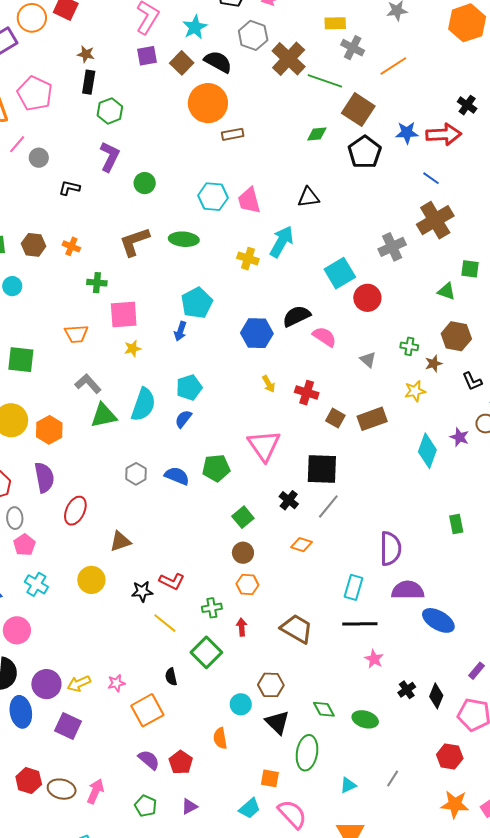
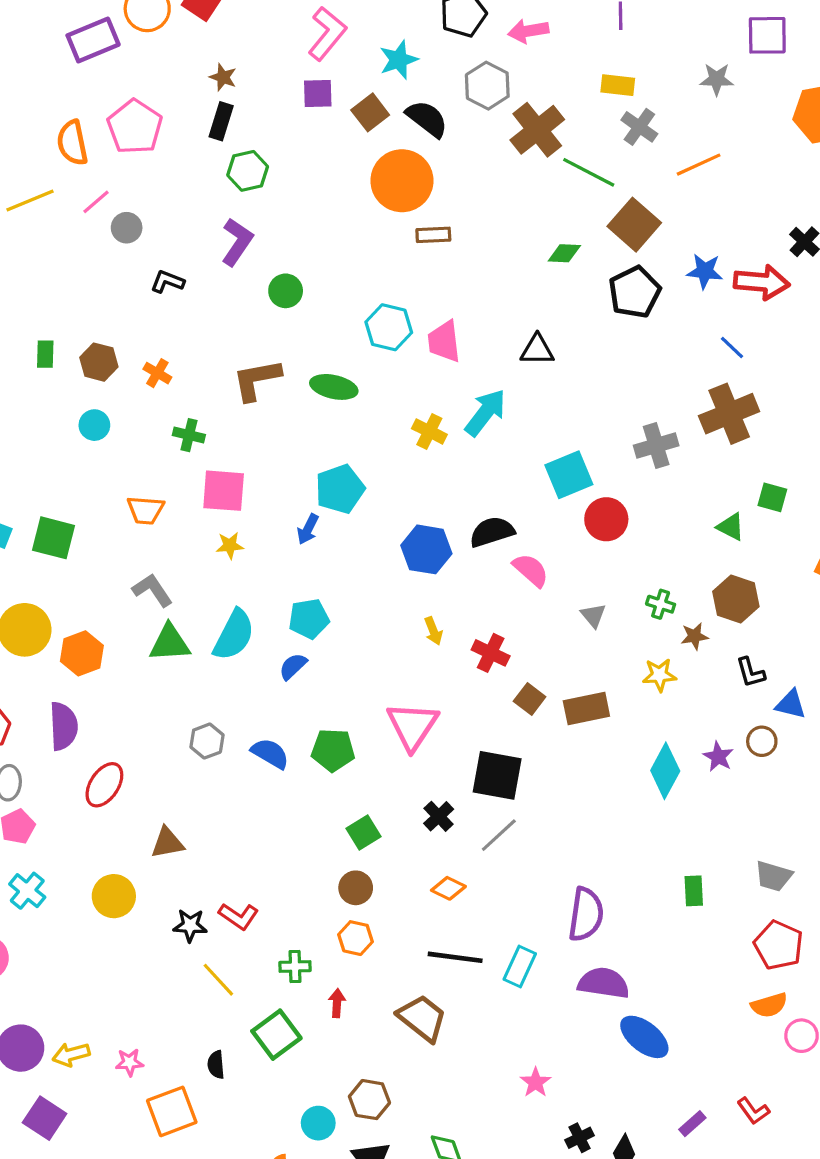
cyan circle: (12, 286) -> (94, 425), moved
black line: (360, 624) -> (455, 957), moved

